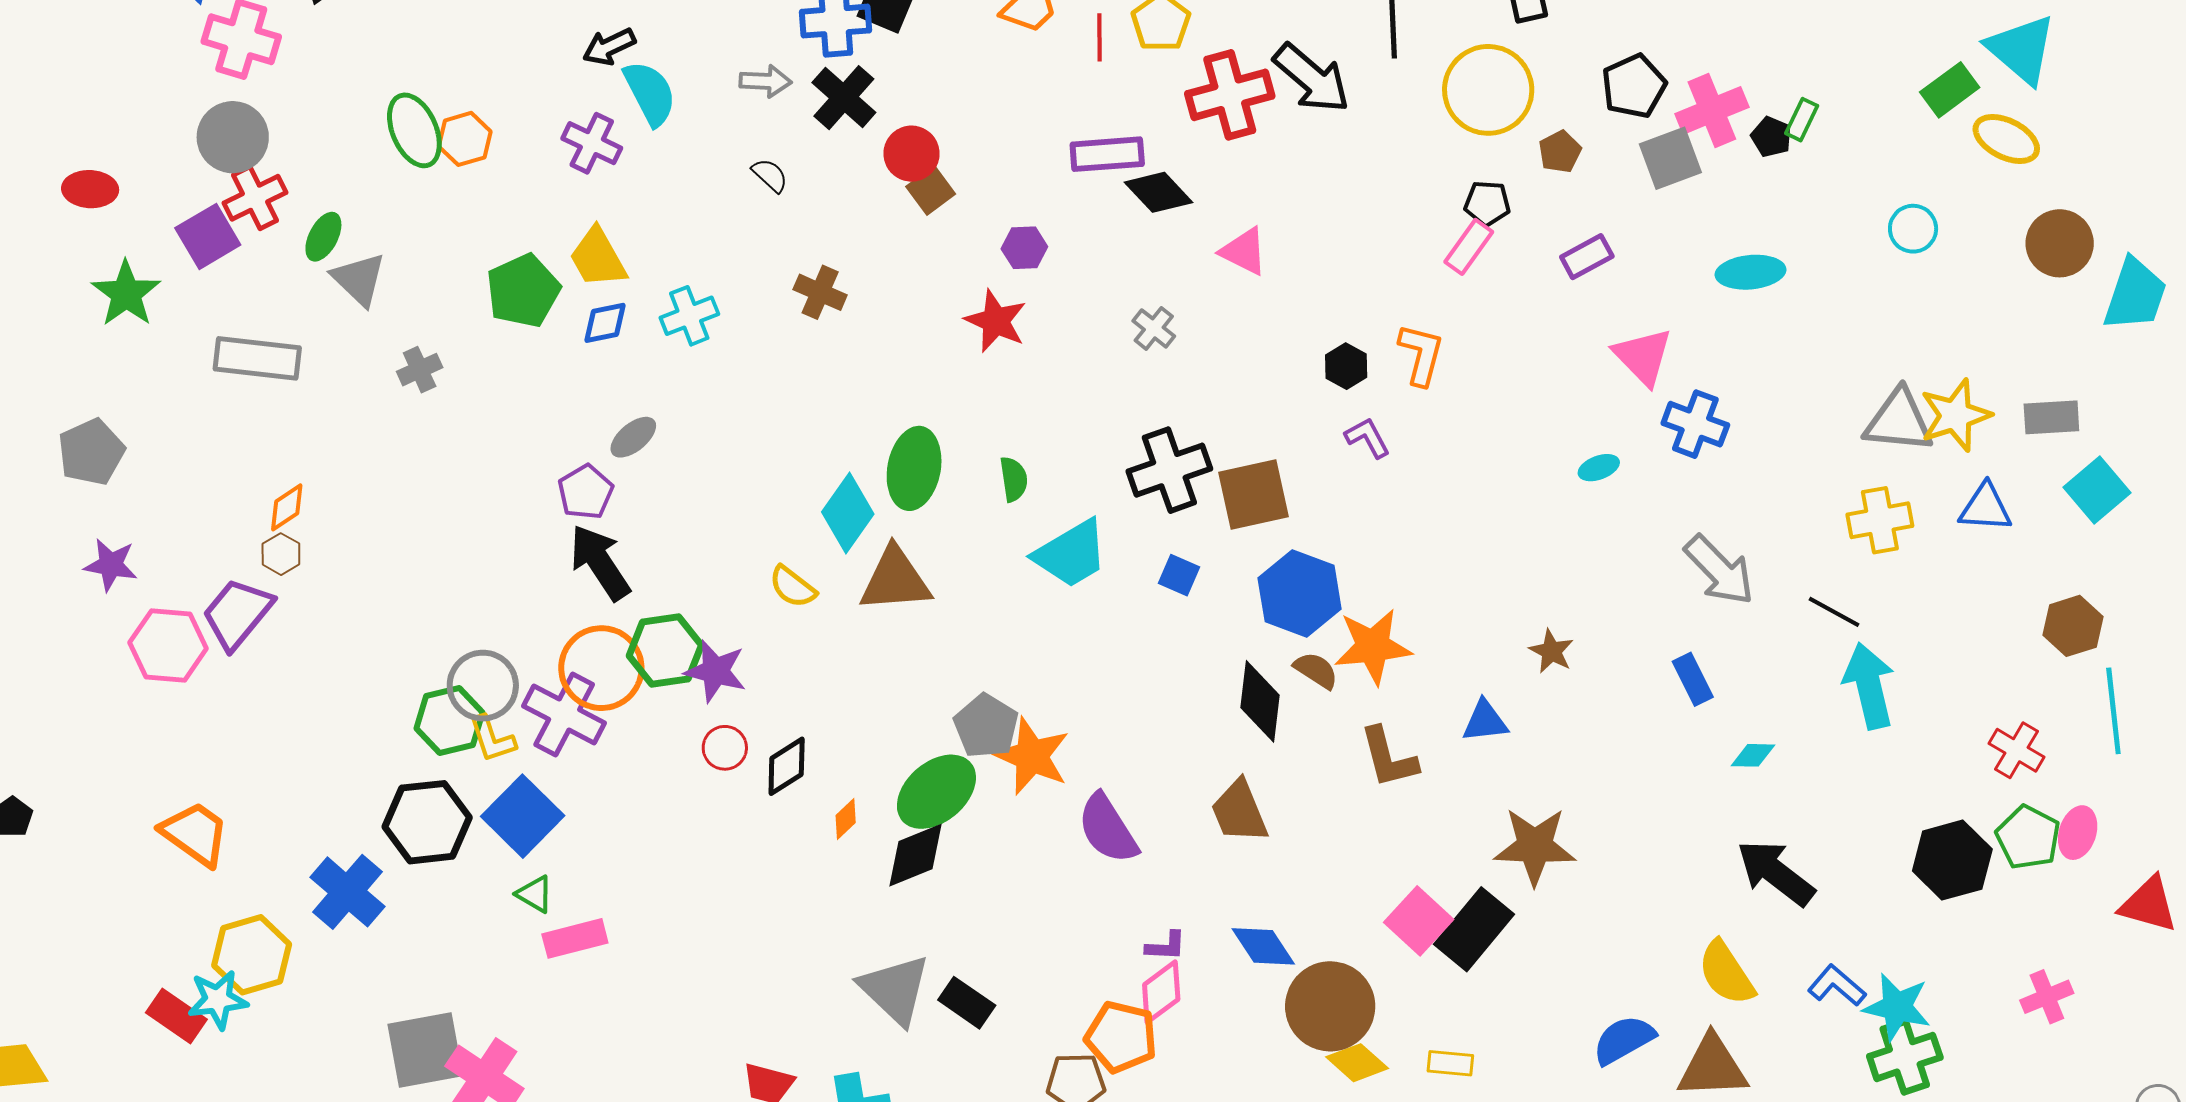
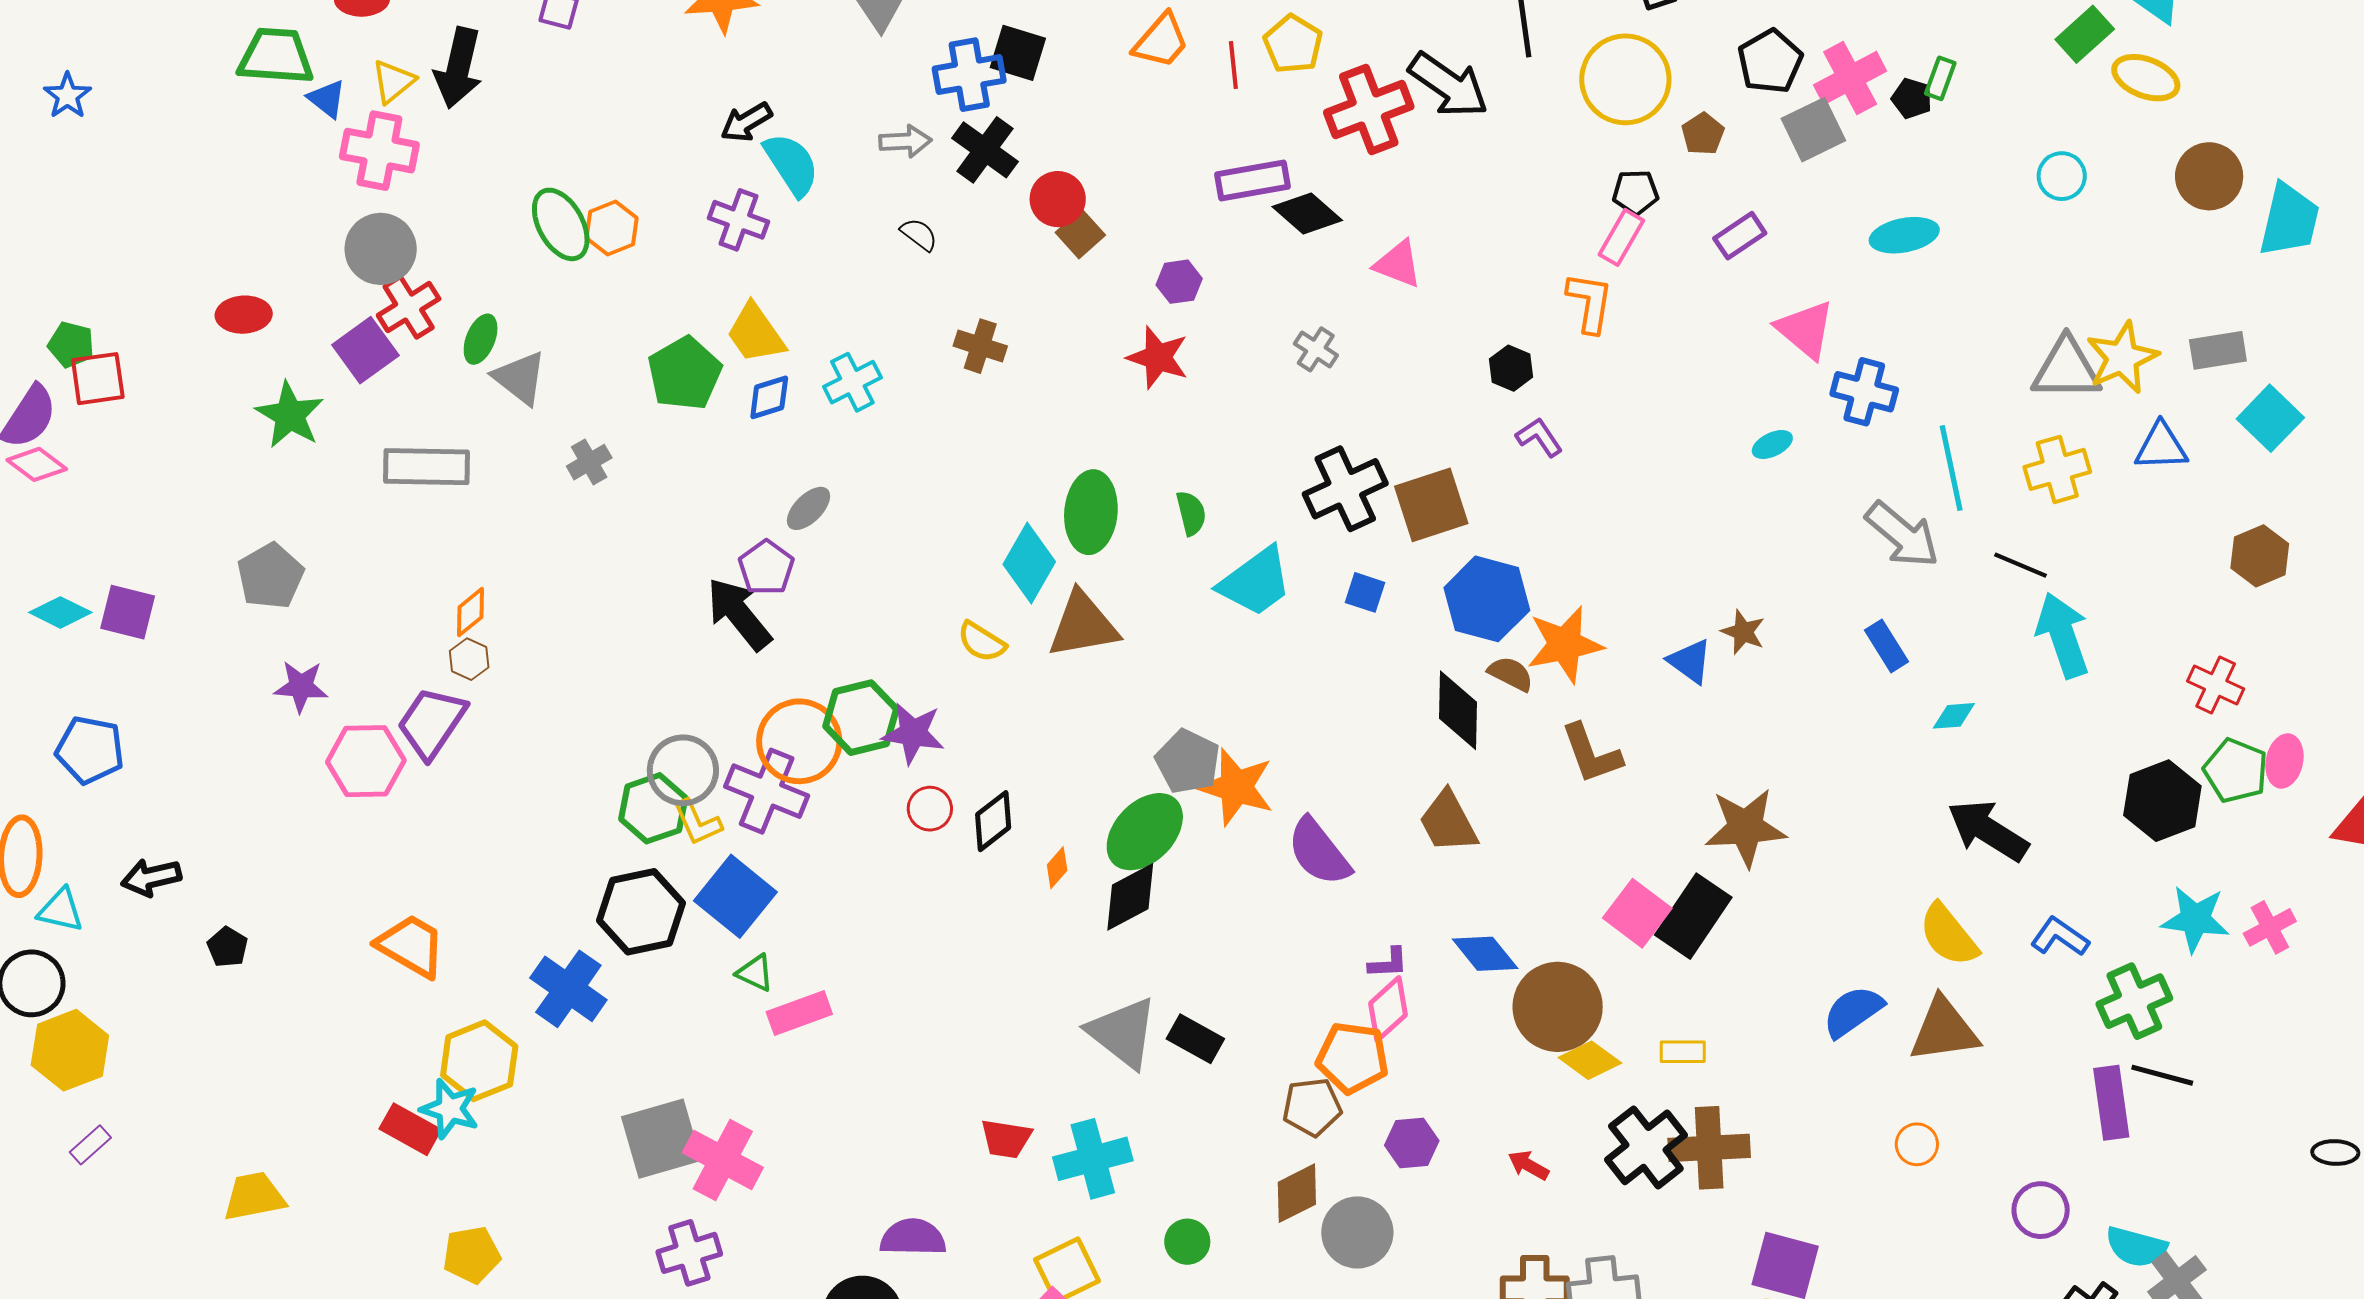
orange L-shape: (1421, 354) -> (1590, 302), moved
black arrow: (600, 562) -> (739, 614), moved
cyan line: (2113, 711) -> (1951, 468), moved
blue triangle: (1485, 721) -> (1690, 661), moved, turned 48
cyan star: (218, 1000) -> (450, 1109), turned 30
cyan star: (1897, 1007) -> (2195, 919), moved

